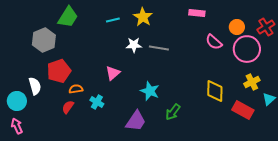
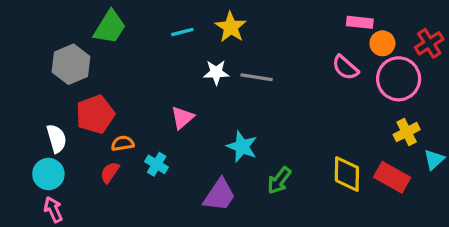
pink rectangle: (197, 13) -> (360, 22), moved
yellow diamond: (215, 91) -> (347, 174), moved
cyan circle: (17, 101) -> (48, 174), moved
pink arrow: (17, 126) -> (53, 210), moved

